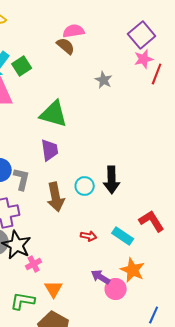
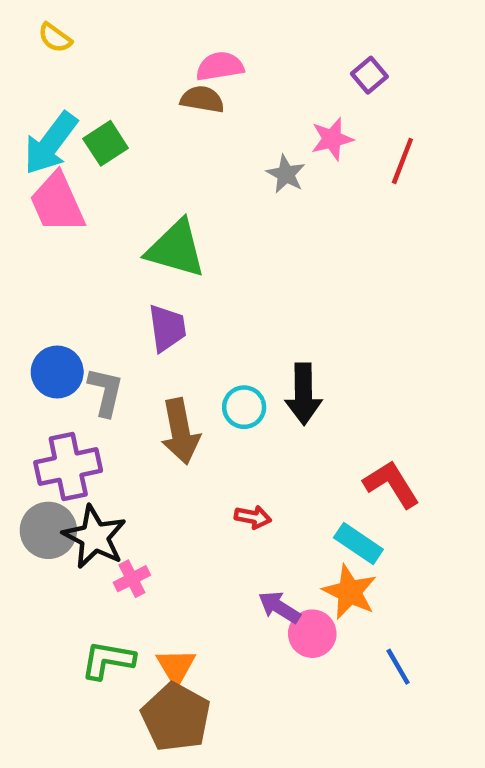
purple square: (142, 35) -> (369, 75), size x0.6
brown semicircle: (66, 46) -> (202, 99), turned -30
pink star: (144, 59) -> (332, 139), moved
cyan rectangle: (123, 236) -> (358, 544), moved
orange triangle: (54, 289) -> (176, 667), moved
blue line: (154, 315) -> (398, 667), moved, turned -54

